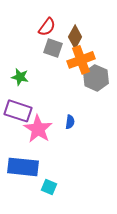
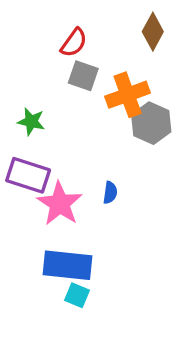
brown diamond: (75, 37) -> (153, 32), moved
blue rectangle: (23, 167) -> (68, 265), moved

